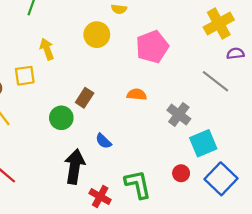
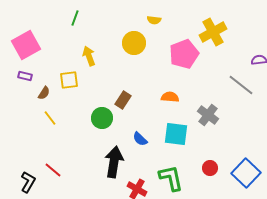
yellow cross: (219, 24) -> (213, 32), moved
cyan square: (203, 143) -> (176, 134), moved, turned 30

